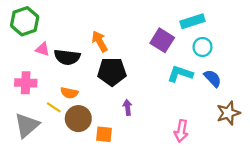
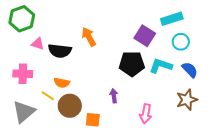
black pentagon: (112, 72) -> (132, 64), moved
brown star: (228, 113) -> (187, 100), moved
pink arrow: (181, 131) -> (146, 114), moved

